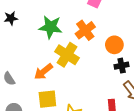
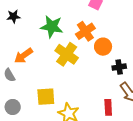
orange circle: (114, 45) -> (103, 47), moved
orange arrow: (43, 72) -> (24, 56), moved

